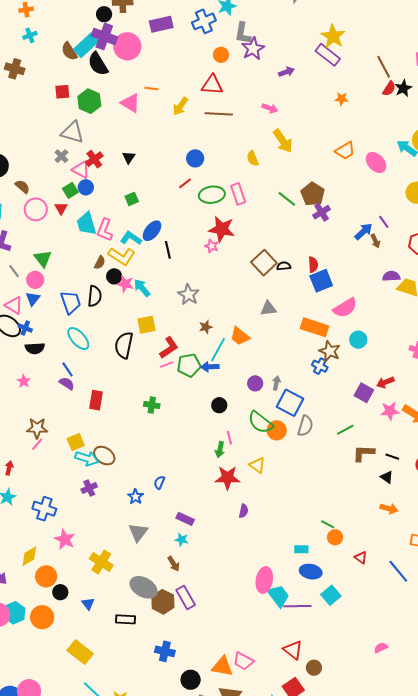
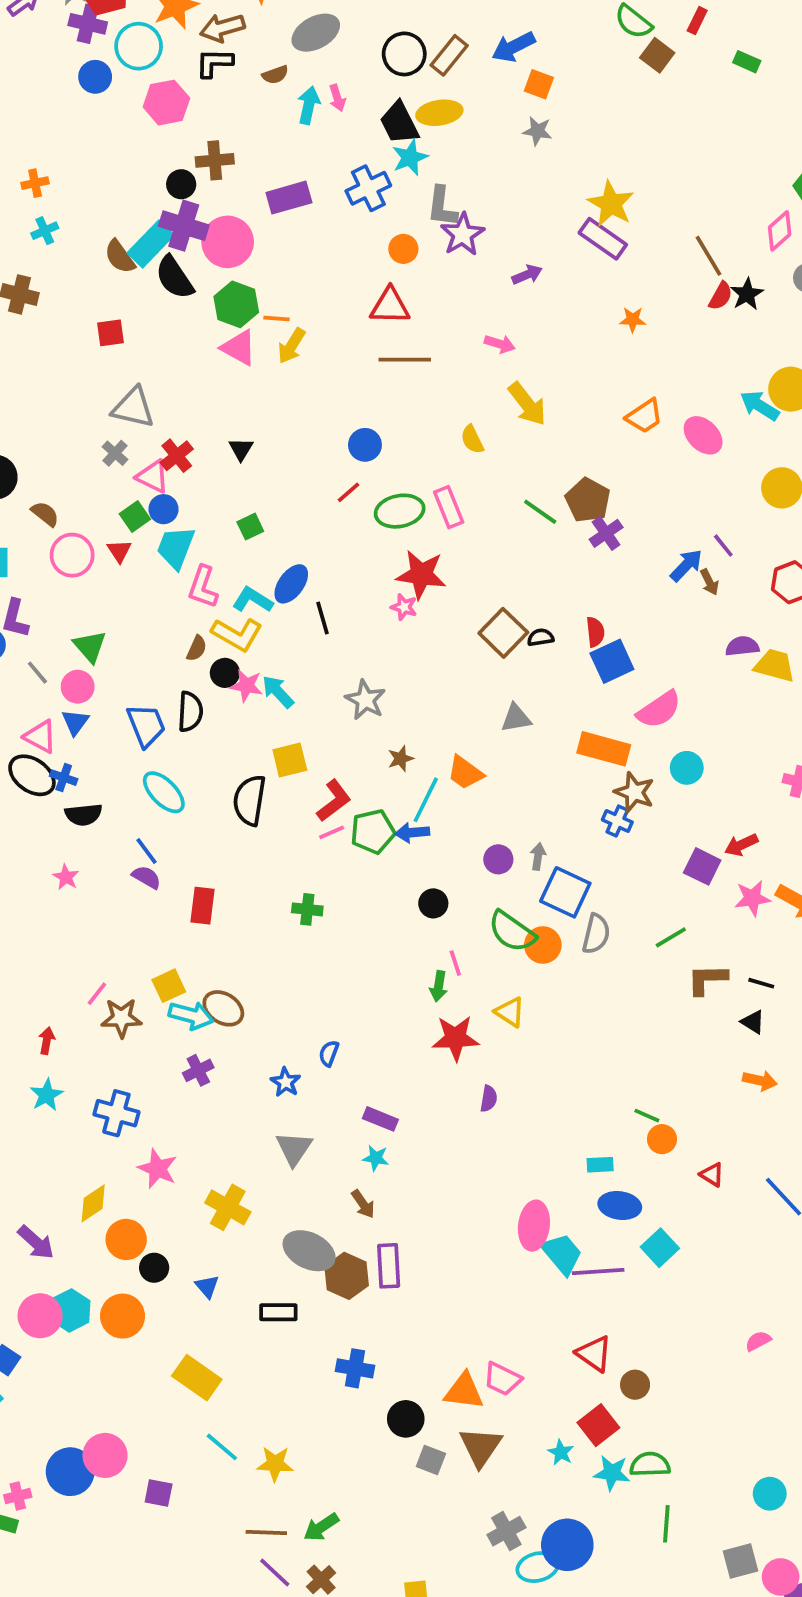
green hexagon: (89, 101) -> (236, 304), moved
yellow arrow: (180, 106) -> (291, 346), moved
cyan trapezoid: (86, 224) -> (176, 548), moved, turned 40
brown star: (37, 428) -> (121, 1018), moved
purple rectangle: (186, 598) -> (389, 1266), turned 30

